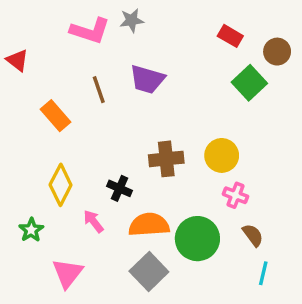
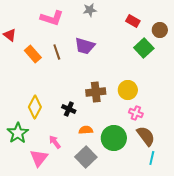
gray star: (132, 20) -> (90, 10), moved
orange rectangle: (55, 116) -> (33, 54), moved
pink arrow: (94, 221) -> (55, 142), moved
orange semicircle: (149, 225) -> (86, 130), size x0.6
green star: (31, 230) -> (18, 133), size x1.5
brown semicircle: (253, 235) -> (146, 136), size x1.5

